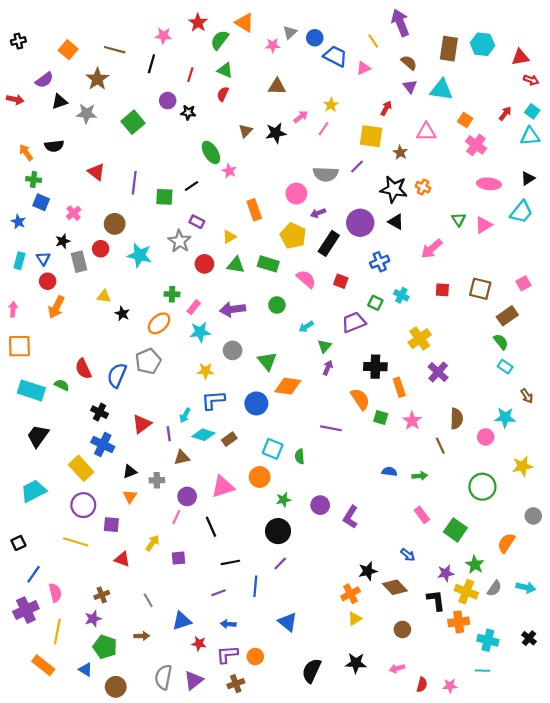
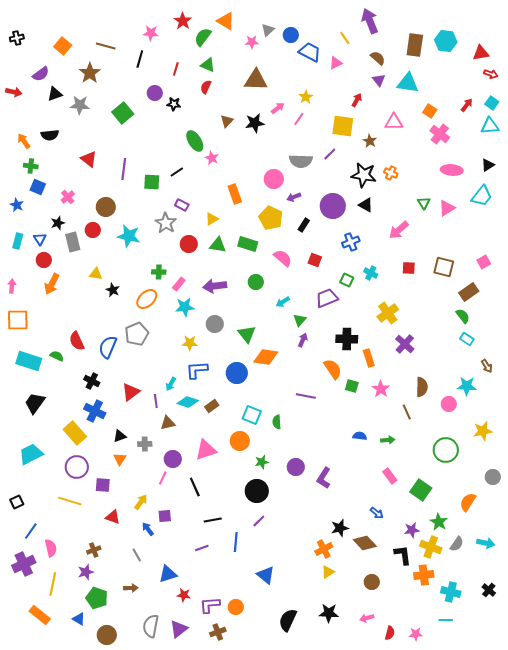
brown triangle: (277, 86) -> (256, 80), size x1.4
black rectangle: (329, 243) -> (304, 225), size x0.6
blue arrow: (228, 624) -> (148, 529), moved, turned 48

